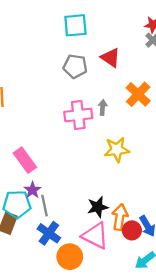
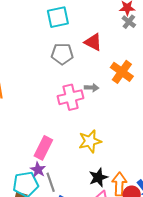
gray arrow: (103, 107) -> (92, 88), turned 96
yellow star: (117, 150) -> (90, 141), moved
pink rectangle: (25, 160) -> (43, 148), moved, turned 70

